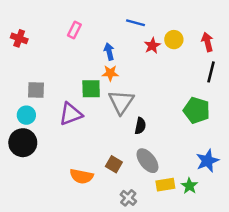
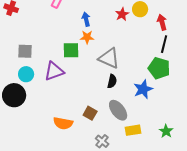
red arrow: (207, 42) -> (162, 22), moved
black line: (211, 72) -> (164, 44), moved
gray triangle: (121, 102) -> (109, 58), moved, turned -40
cyan circle: (26, 115) -> (26, 74), moved
blue star: (207, 161) -> (143, 89), moved
green star: (189, 186) -> (166, 131), moved

